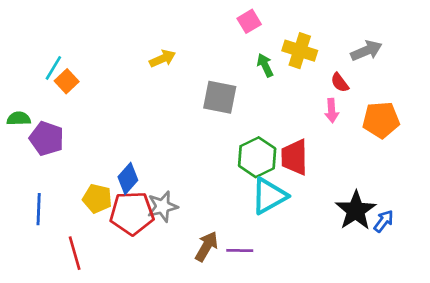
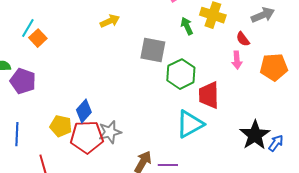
green hexagon: (257, 157) -> (181, 74), moved

